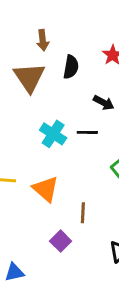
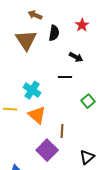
brown arrow: (43, 40) -> (35, 15), turned 120
cyan cross: (53, 134) -> (32, 90), moved
purple square: (61, 241) -> (47, 150), size x1.5

